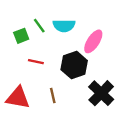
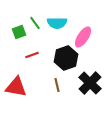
red line: (36, 62) -> (32, 55), turned -32
brown line: (53, 95) -> (57, 85), moved

